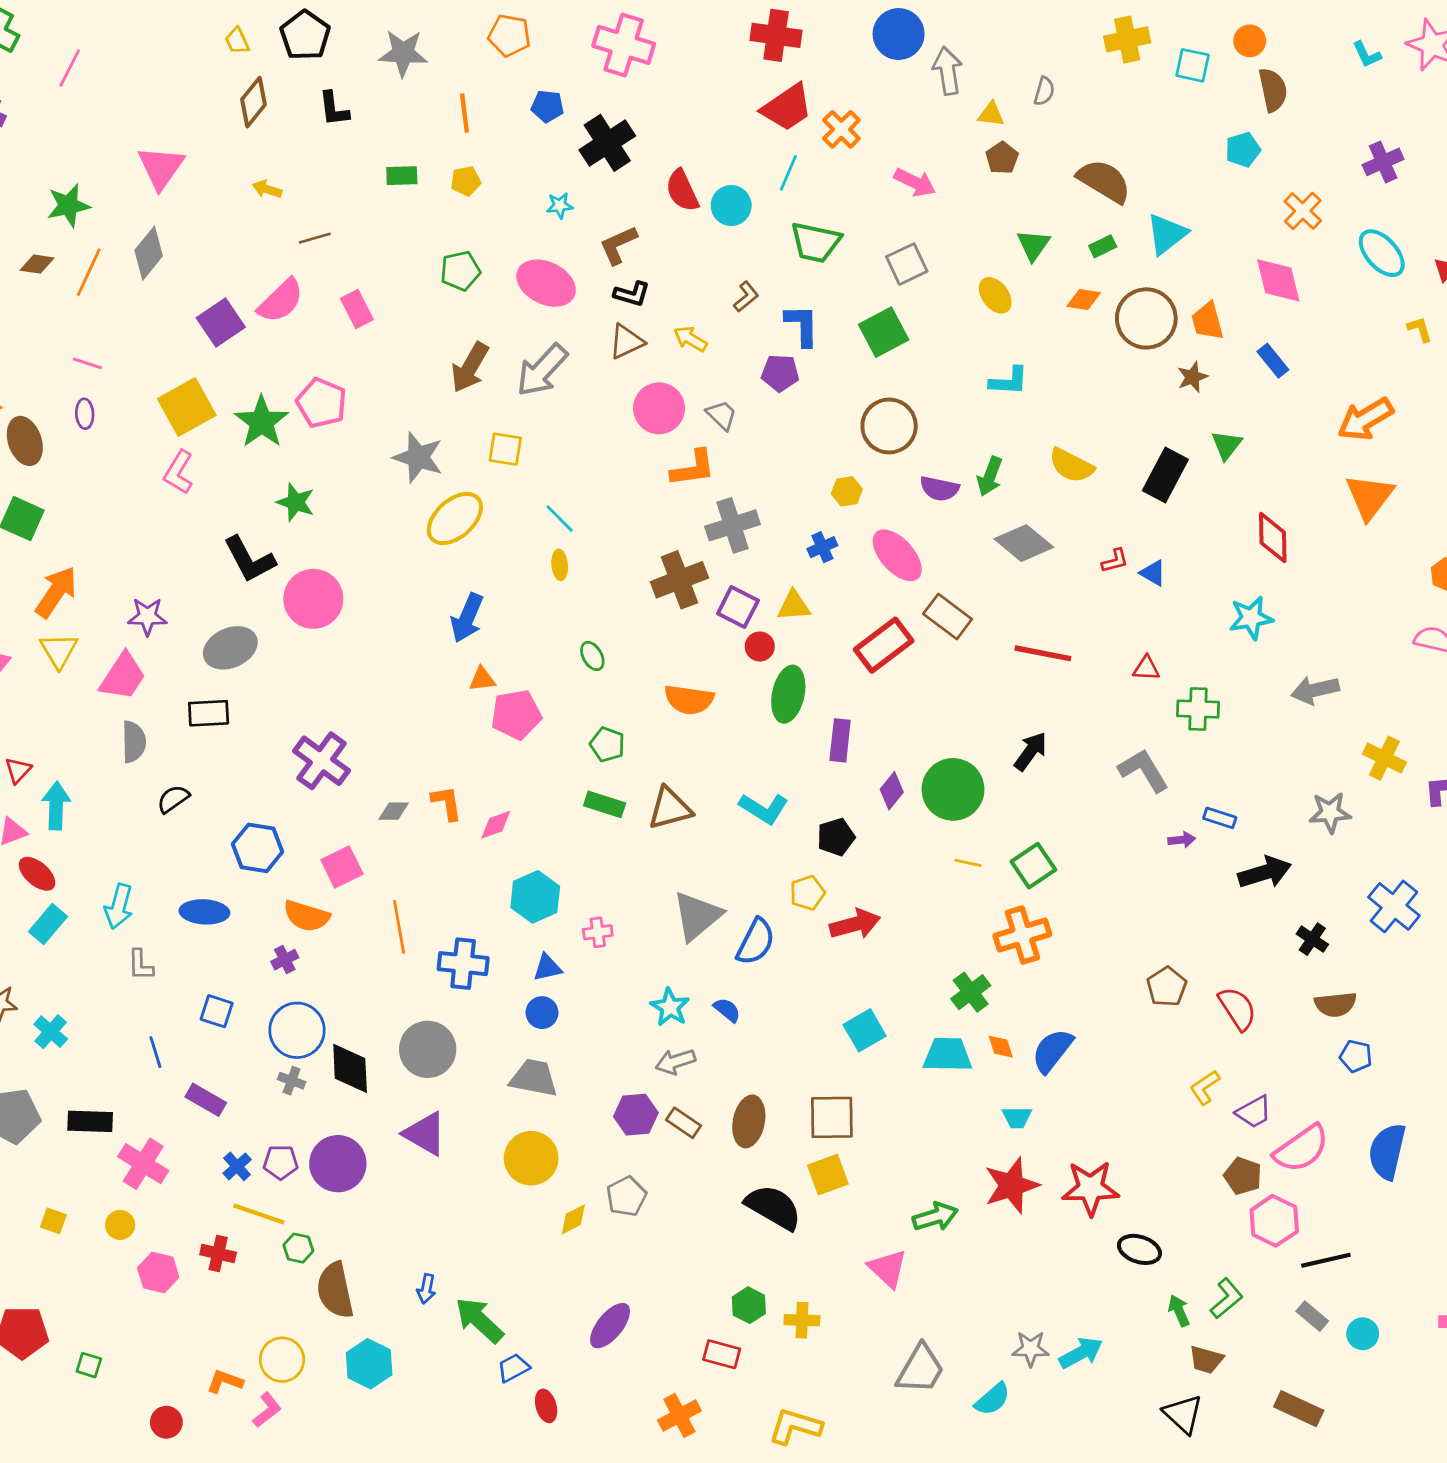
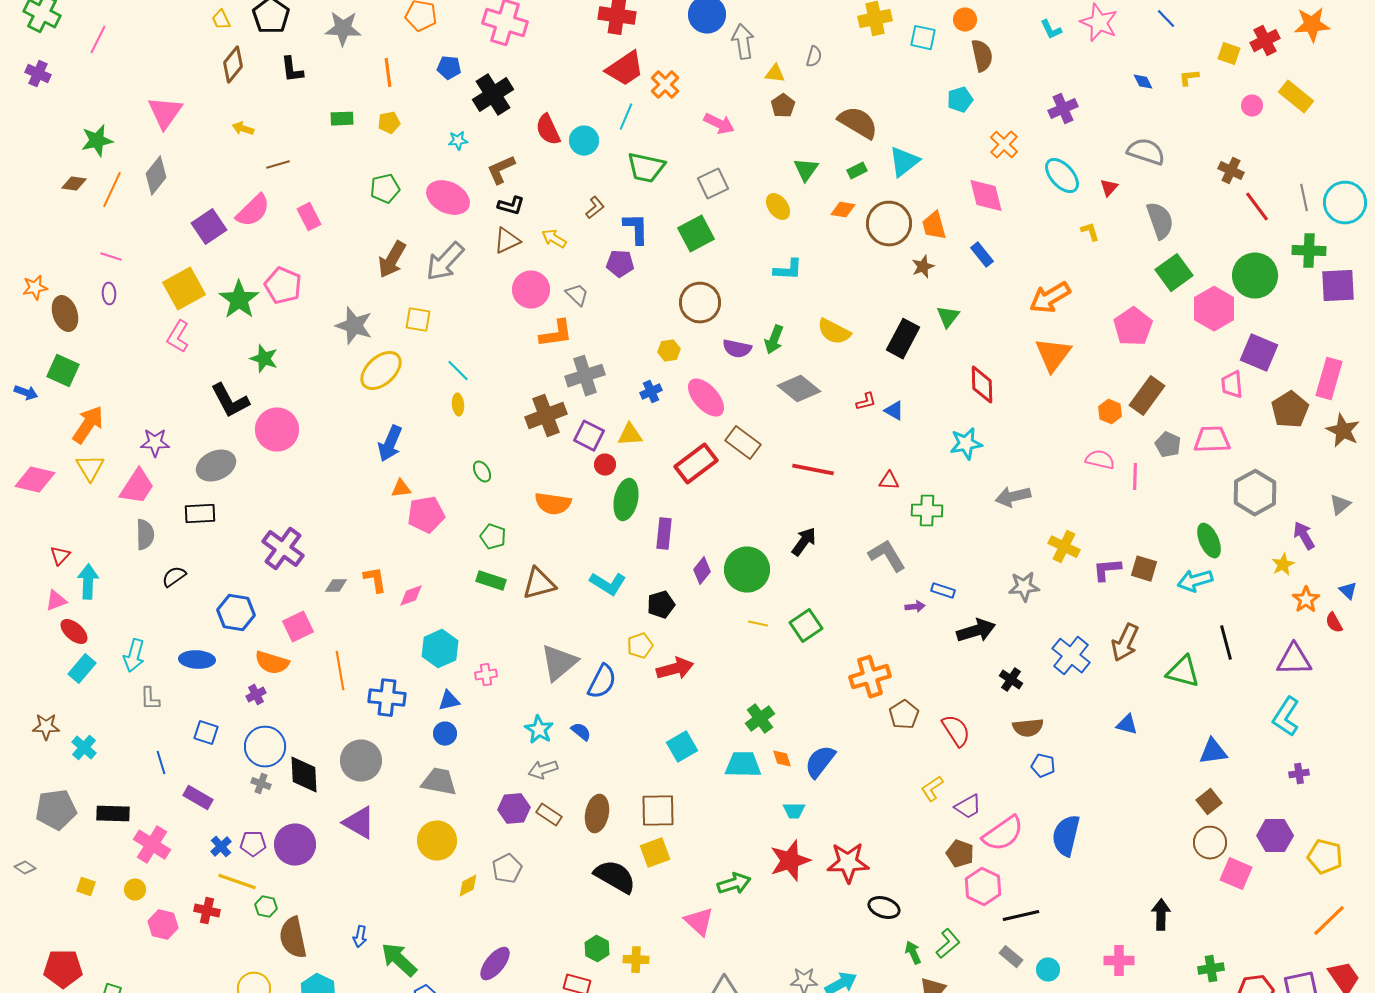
orange cross: (1022, 935) -> (870, 677), moved

